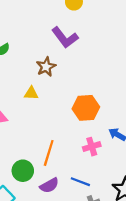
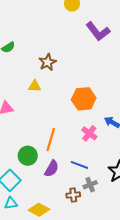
purple L-shape: (65, 37) -> (98, 31), moved
pink cross: (92, 147) -> (89, 133), turned -35
purple semicircle: (49, 185) -> (52, 169), turned -30

